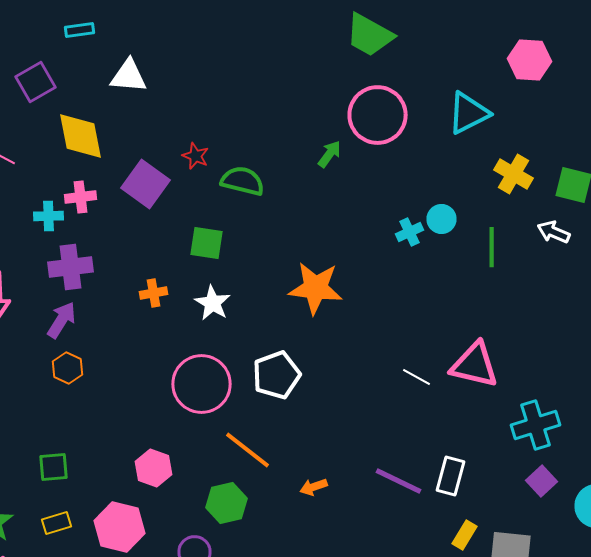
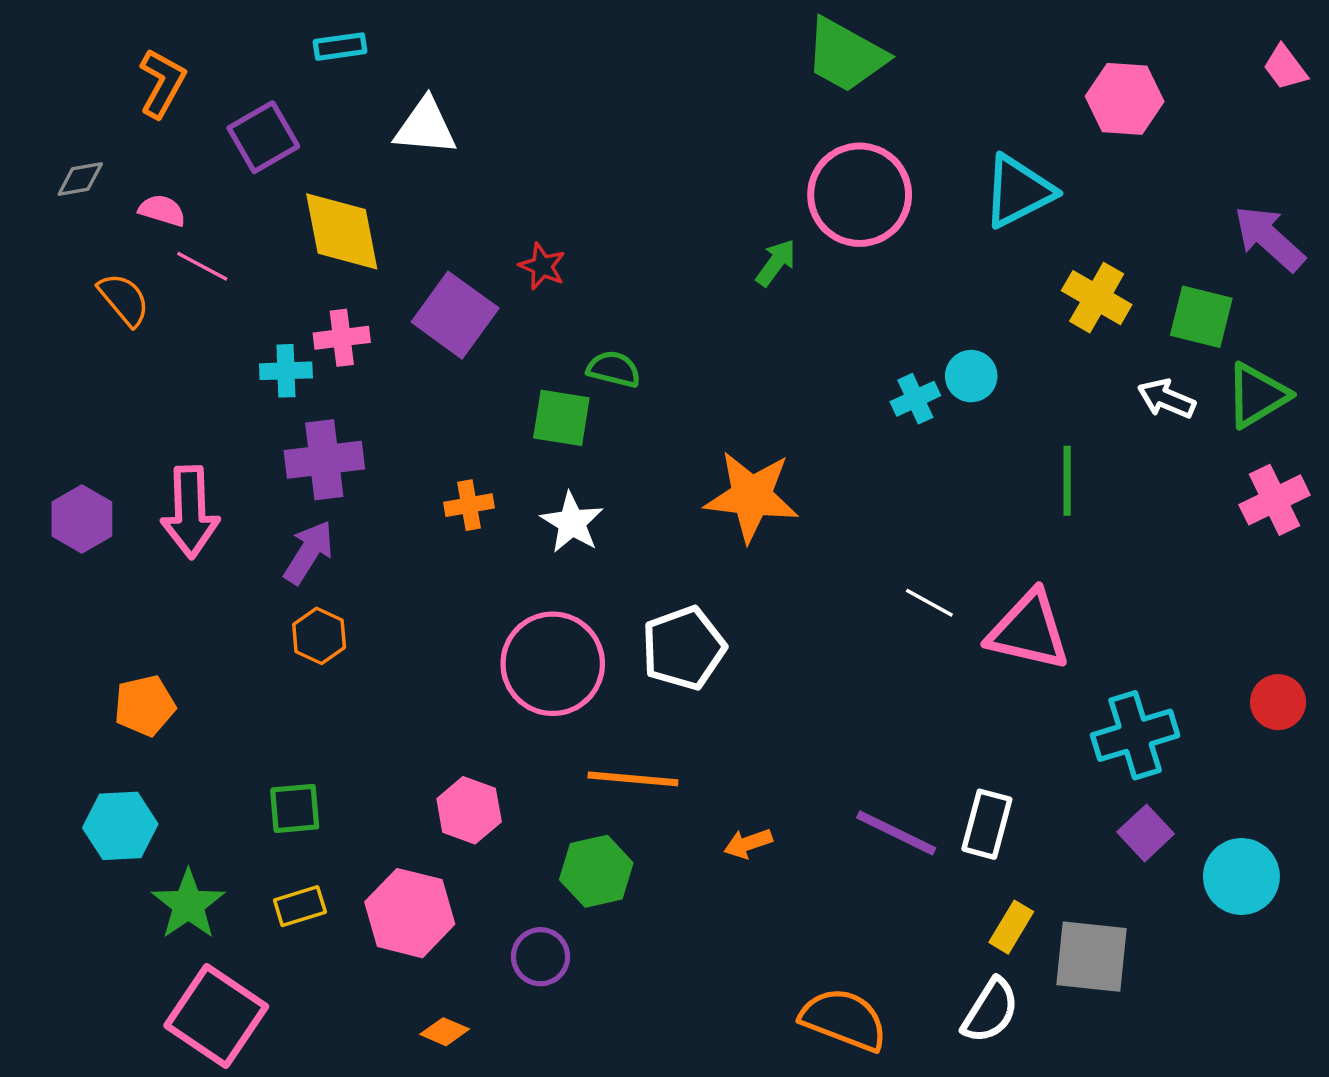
green semicircle: (242, 181) -> (614, 369), moved, size x0.7
green line: (492, 247) -> (1067, 481), moved
white line: (416, 377) -> (929, 603), moved
orange line: (248, 450) -> (633, 779), turned -33

